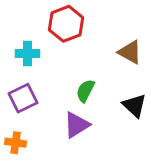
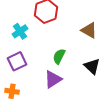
cyan cross: (27, 54) -> (20, 31), turned -35

